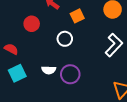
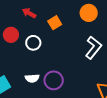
white circle: (65, 39) -> (33, 43), moved

